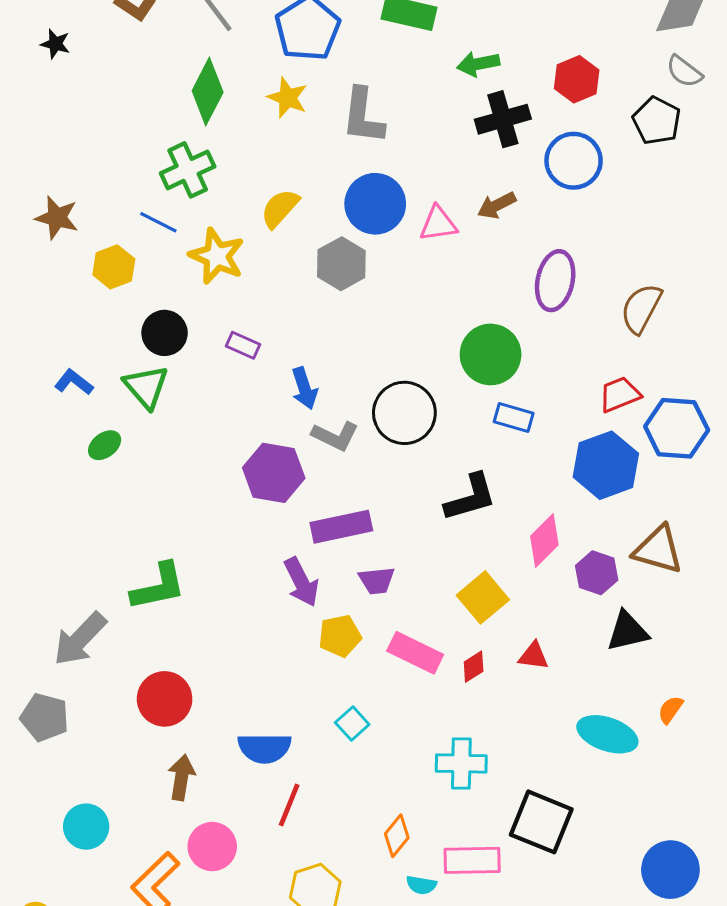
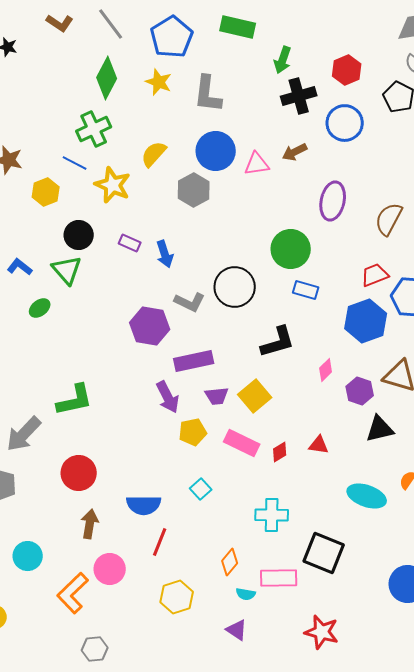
green arrow: (478, 64) -> (283, 60), turned -60
blue arrow: (304, 388) -> (165, 254), moved
pink diamond: (544, 541) -> (326, 370), size x0.7
yellow square: (483, 597) -> (255, 396), moved

